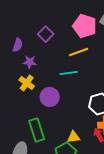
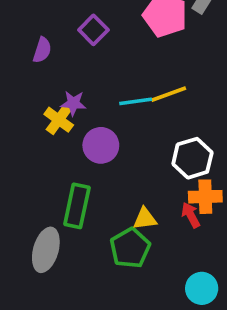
yellow line: (79, 52) -> (169, 94), moved
purple star: (30, 62) -> (73, 103), moved
green rectangle: (37, 130) -> (77, 206), turned 30

